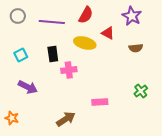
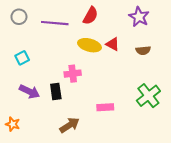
red triangle: (108, 33) -> (113, 44), moved
black rectangle: (53, 54) -> (56, 92), moved
green cross: (141, 91) -> (148, 96), size x1.6

